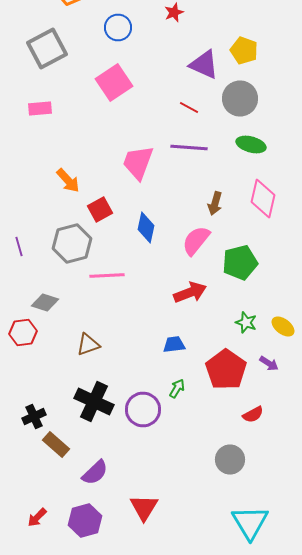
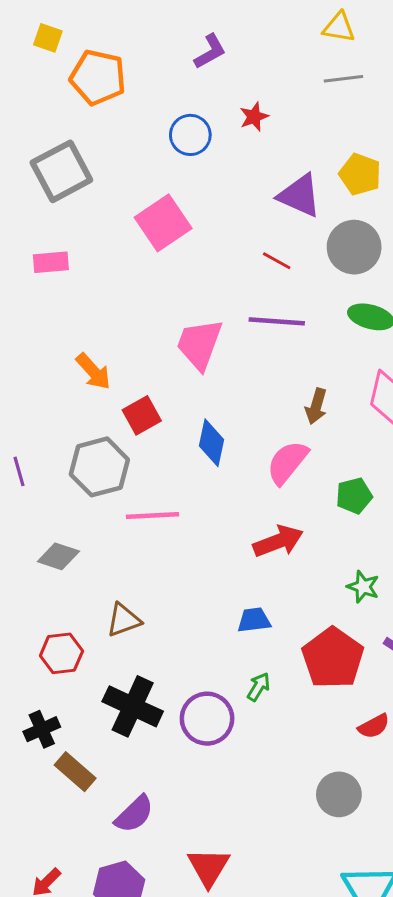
blue circle: (118, 28) -> (190, 135), moved
green pentagon: (240, 262) -> (354, 496), size x0.7
red hexagon: (23, 332) -> (61, 653), moved

